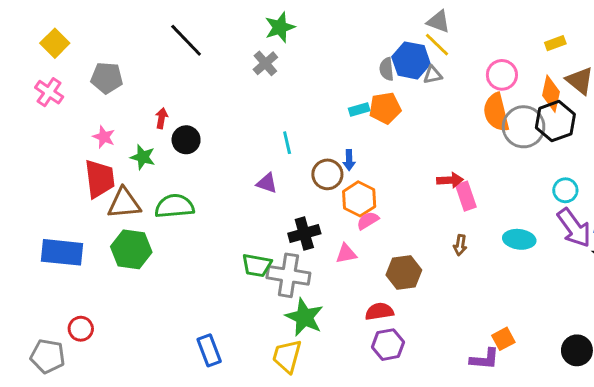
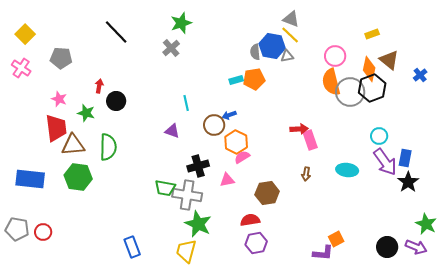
blue arrow: (349, 160) -> (229, 115), turned 72
green semicircle: (175, 206) -> (108, 147), turned 96
gray pentagon: (48, 356) -> (17, 229), moved

